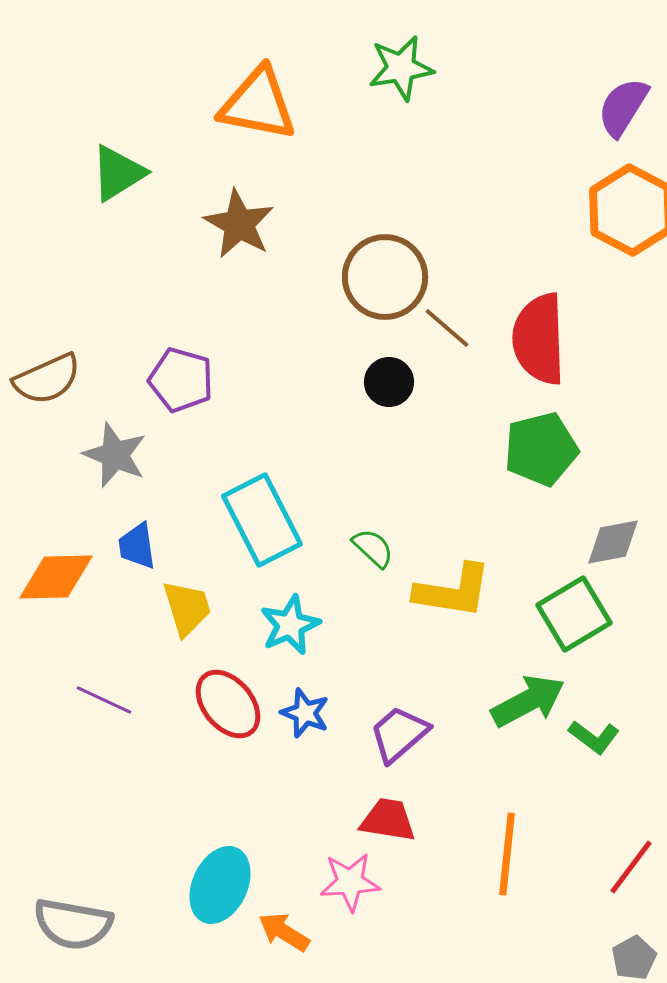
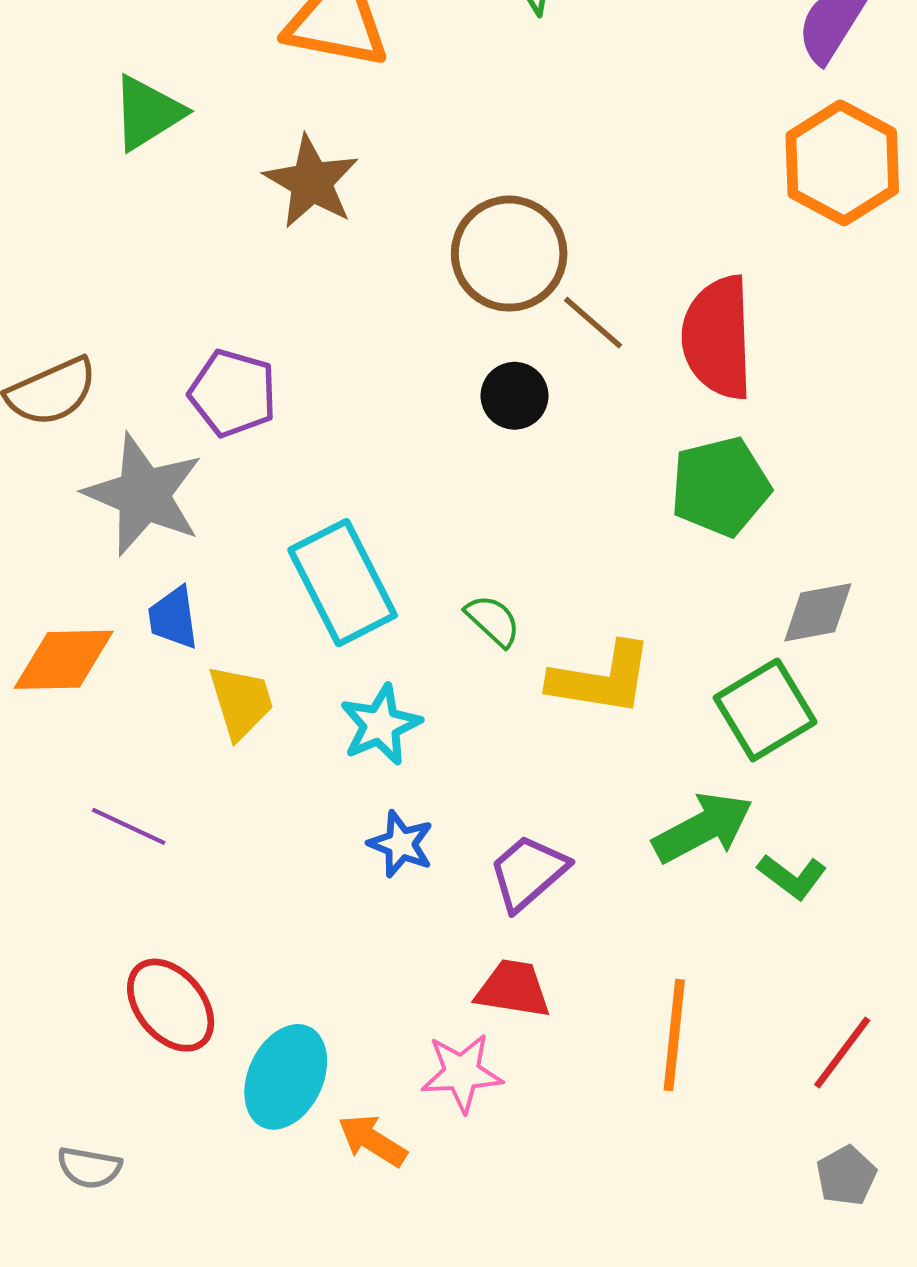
gray star: (115, 455) -> (144, 495), size x1.4
red ellipse: (228, 704) -> (171, 1005), moved
gray semicircle: (73, 924) -> (89, 1168), moved, size x0.6

